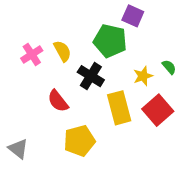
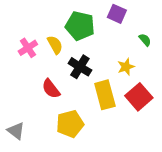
green pentagon: (110, 41) -> (80, 26), moved
green semicircle: (169, 67) -> (145, 40), moved

